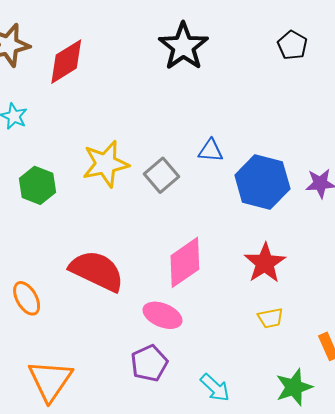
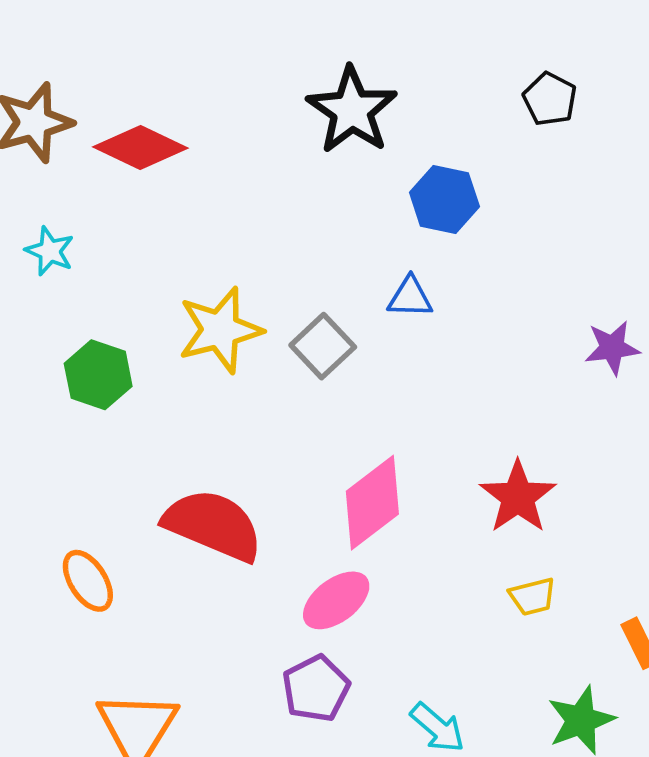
red diamond: (66, 62) -> (140, 147), turned 60
blue hexagon: (262, 182) -> (444, 200), moved, size x0.7
pink ellipse: (163, 315) -> (336, 600), turned -57

